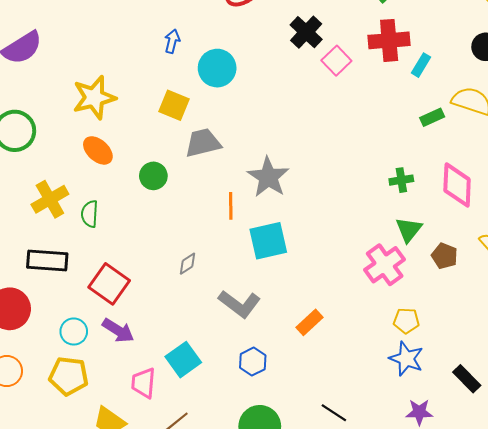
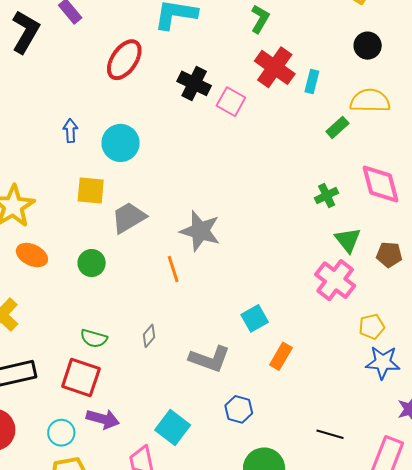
red cross: (389, 40) -> (275, 67), turned -33
green semicircle: (90, 214) -> (94, 338), moved, turned -60
cyan square: (268, 241) -> (255, 318), moved, size x0.7

